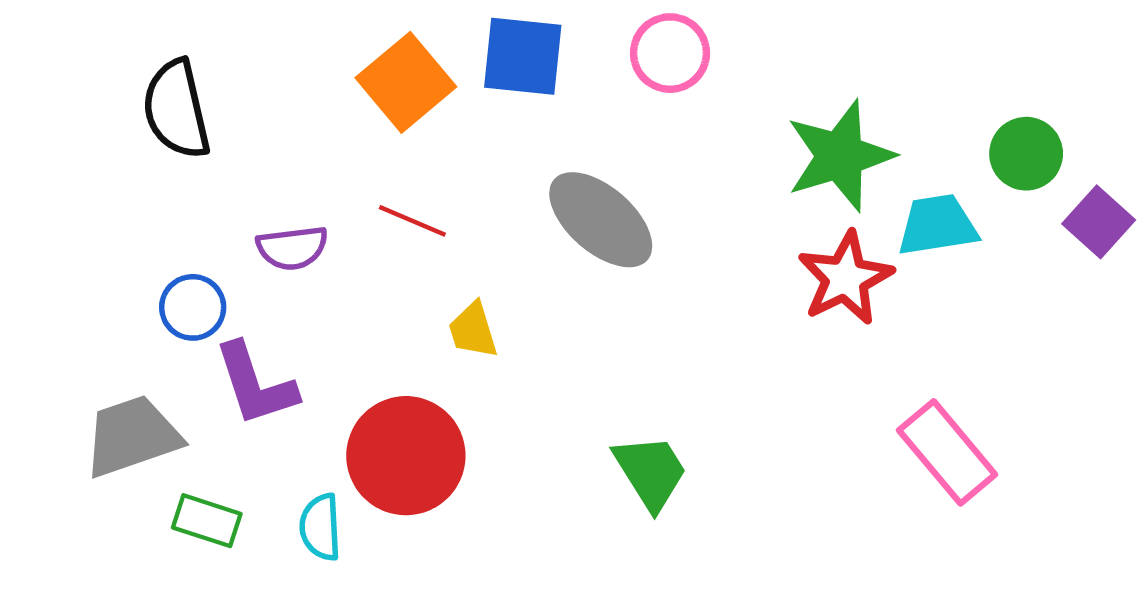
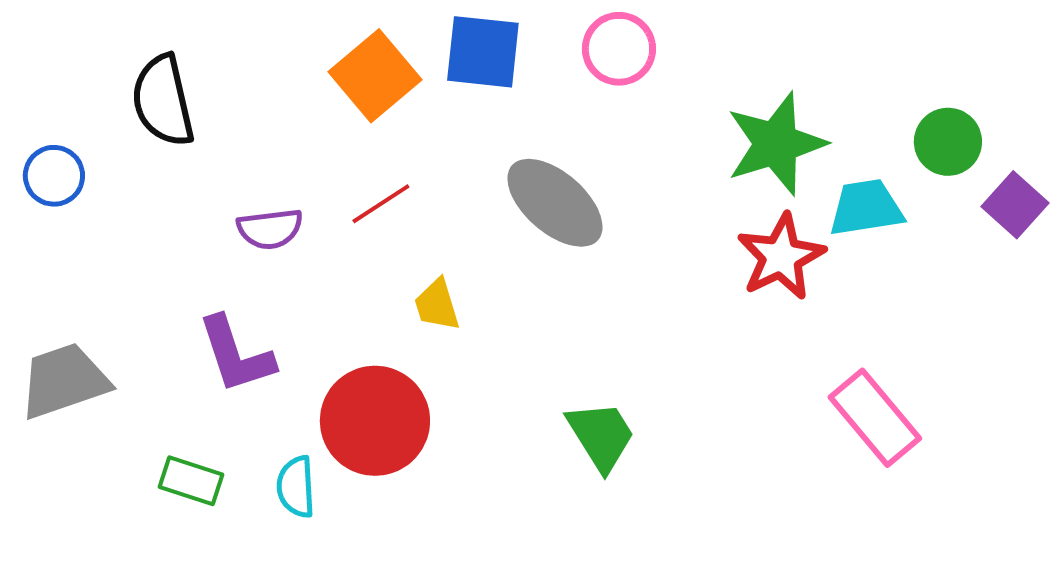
red line: (412, 221) -> (381, 204), turned -56
blue circle: (193, 307) -> (54, 176), moved
gray trapezoid: (132, 436) -> (64, 381), moved

